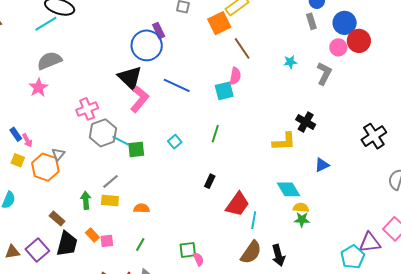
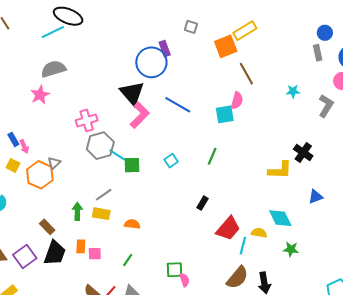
yellow semicircle: (301, 208) -> (259, 233), moved
orange rectangle: (92, 235) -> (81, 246), turned 40

